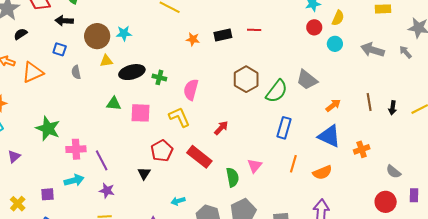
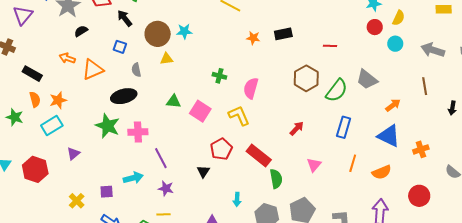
black arrow: (64, 21) -> (125, 18), turned 48
red line: (254, 30) -> (330, 46), moved
black ellipse: (132, 72) -> (124, 96), moved
brown line: (369, 102) -> (425, 86), moved
pink square: (141, 113) -> (200, 111), turned 30
red arrow: (221, 128) -> (297, 128), moved
pink cross: (76, 149) -> (138, 132), moved
green semicircle: (233, 177) -> (276, 179), moved
cyan arrow: (178, 201) -> (237, 199), turned -72
red circle: (386, 202) -> (419, 196), moved

